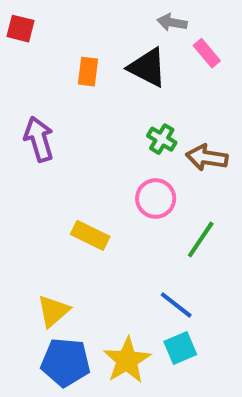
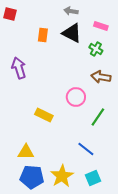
gray arrow: (172, 22) -> (71, 11), moved
pink rectangle: (207, 53) -> (101, 26), turned -32
green cross: (162, 139) -> (96, 49), moved
yellow triangle: (53, 311) -> (26, 152), turned 42
cyan square: (180, 348) -> (93, 178), moved

